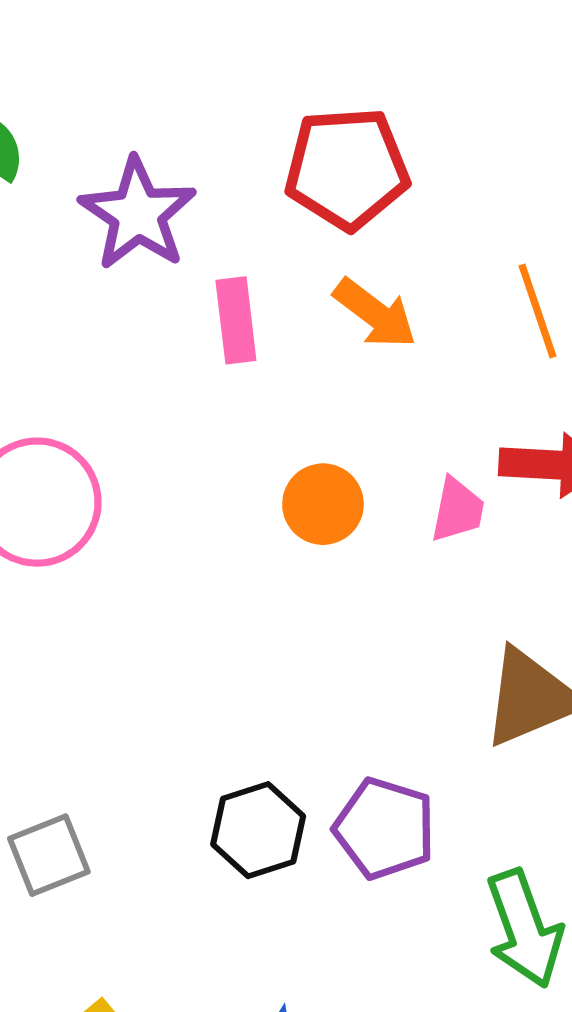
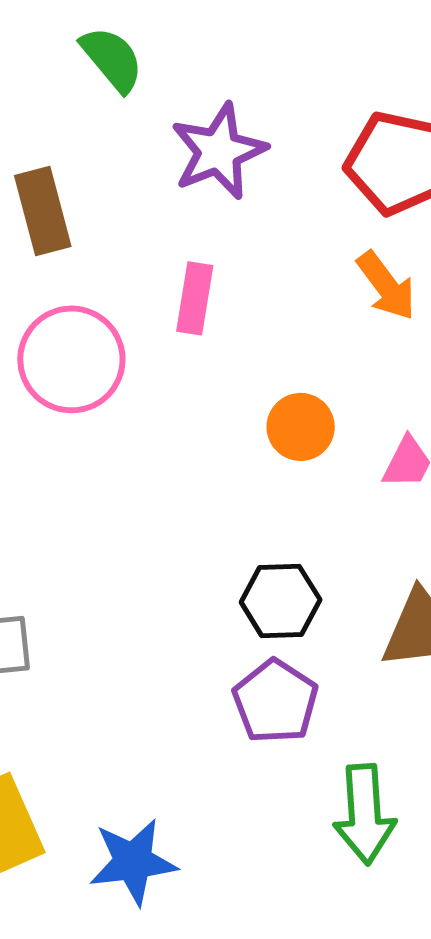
pink rectangle: (236, 320) -> (195, 298), moved
black hexagon: (258, 830) -> (281, 601), moved

